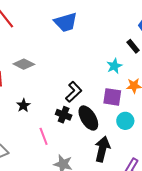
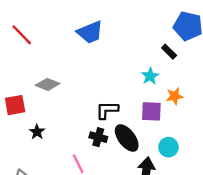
black L-shape: (74, 92) -> (107, 110), turned -130
black star: (23, 105) -> (37, 132), moved
cyan circle: (125, 121) -> (168, 147), moved

